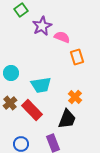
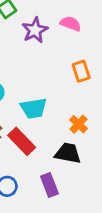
pink semicircle: (62, 37) -> (71, 24), moved
black trapezoid: (67, 119) -> (68, 153), turned -100

